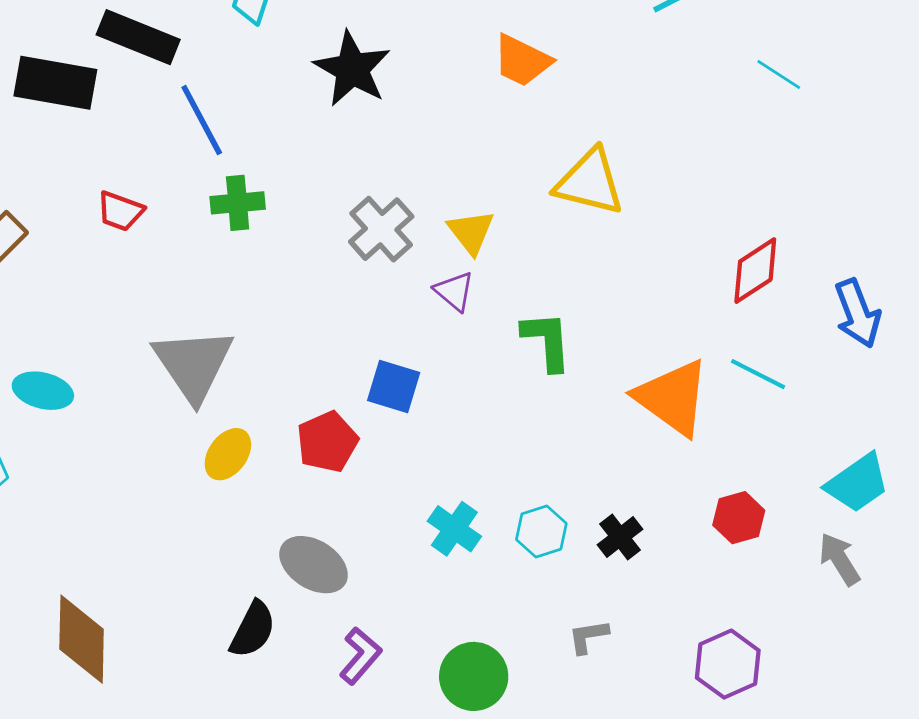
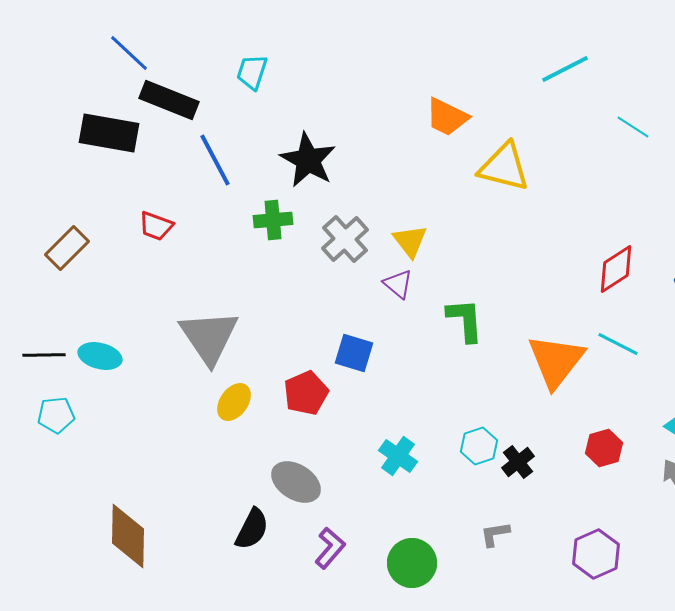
black star: (352, 69) -> (308, 160), moved
yellow triangle: (590, 182) -> (504, 167), moved
green cross: (238, 203) -> (273, 220), moved
orange triangle: (673, 398) -> (556, 361), turned 32
cyan hexagon: (541, 531) -> (479, 446), moved

